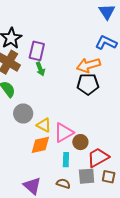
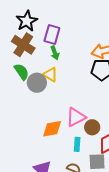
gray circle: (23, 114) -> (37, 83), moved
yellow triangle: (44, 125) -> (50, 75), moved

